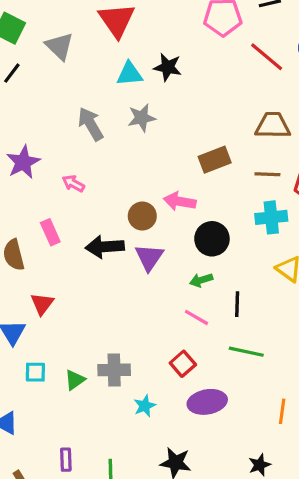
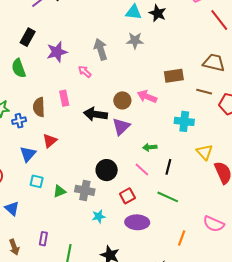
gray arrow: (91, 124) -> (101, 49), moved
cyan cross: (271, 217) -> (184, 121), moved
black circle: (212, 239) -> (107, 170), moved

